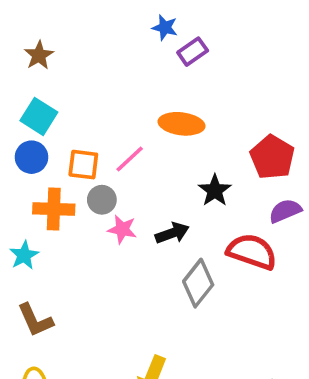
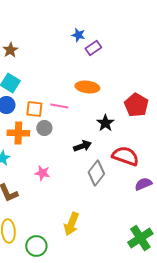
pink line: (130, 159) -> (59, 106), turned 54
purple semicircle: (285, 211) -> (143, 184), moved
pink star: (122, 229) -> (42, 173), moved

